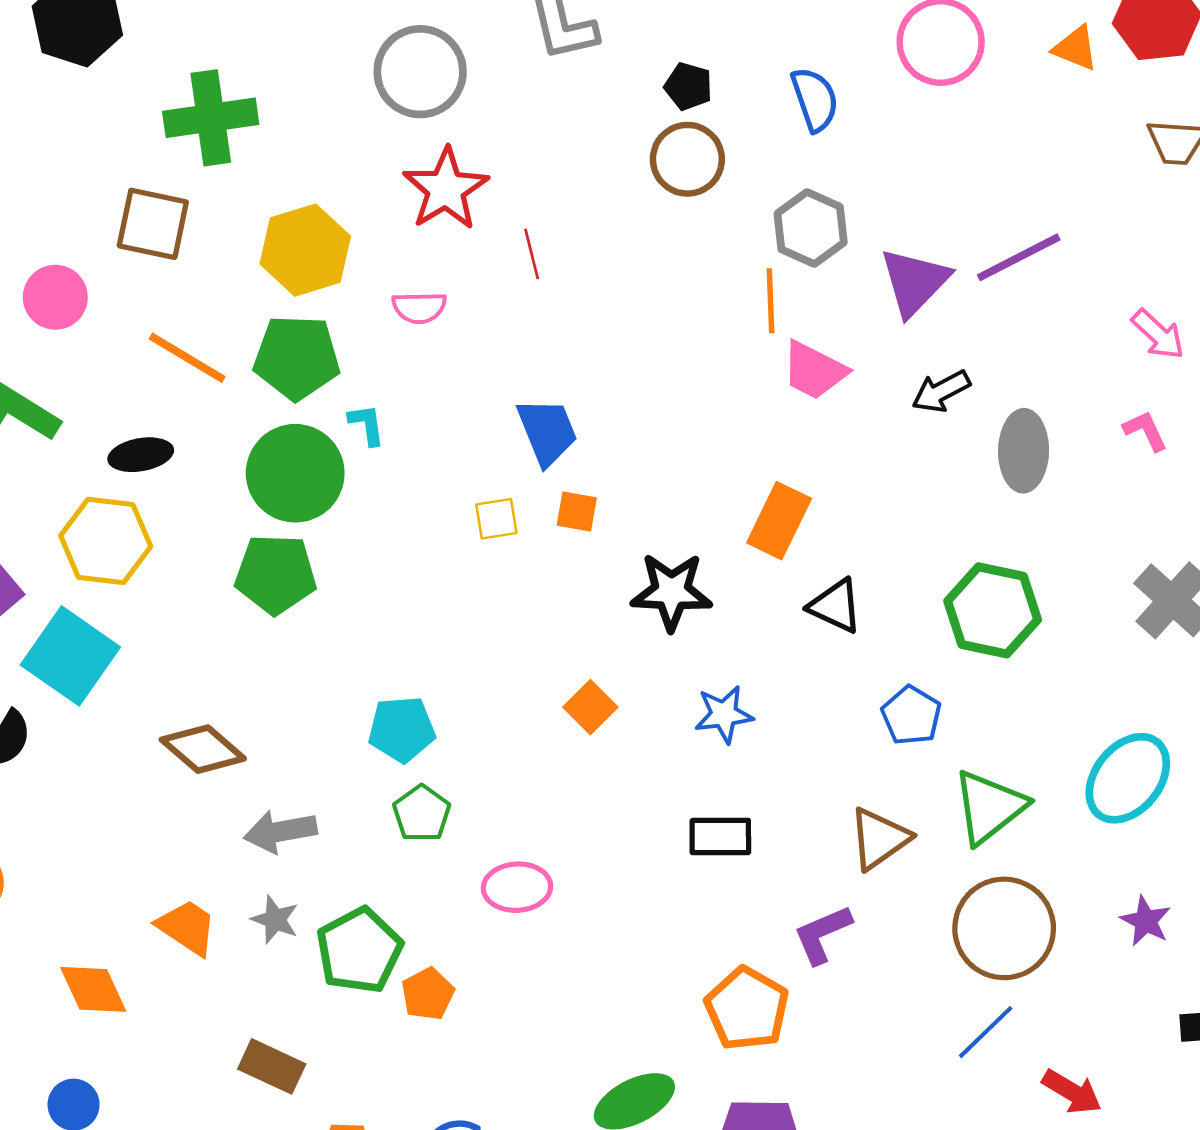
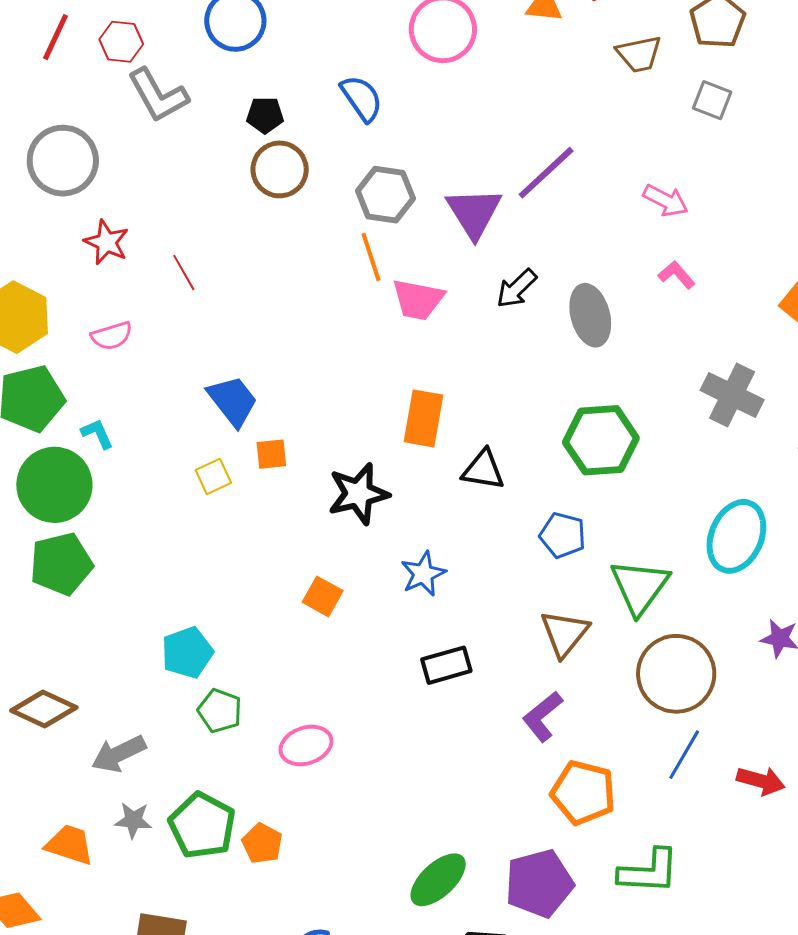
red star: (446, 189) -> (107, 242), size x0.7
orange pentagon: (747, 1009) -> (583, 793), moved

